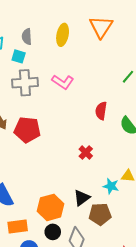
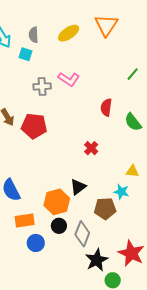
yellow ellipse: (63, 35) -> (69, 33), turned 45
gray cross: (25, 83) -> (42, 86), moved, size x0.7
cyan star: (111, 186) -> (121, 192), moved
black triangle: (82, 198) -> (78, 187), moved

